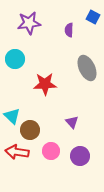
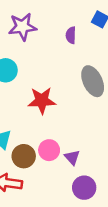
purple triangle: (72, 122) -> (72, 157), moved
pink circle: (51, 151) -> (49, 150), moved

